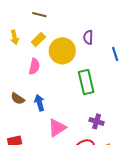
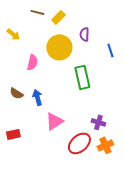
yellow arrow: (15, 37) -> (13, 34), turned -40
yellow rectangle: (38, 39) -> (58, 17), moved
purple cross: (97, 121) -> (98, 122), moved

